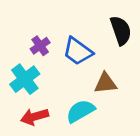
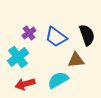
black semicircle: (121, 30) -> (87, 35), moved

